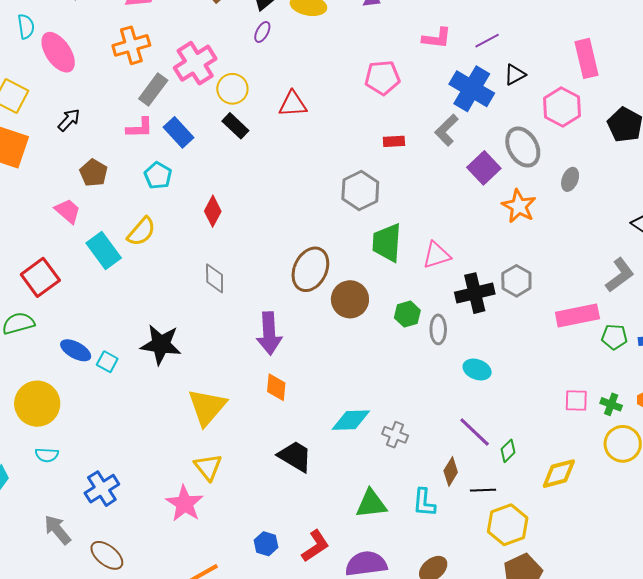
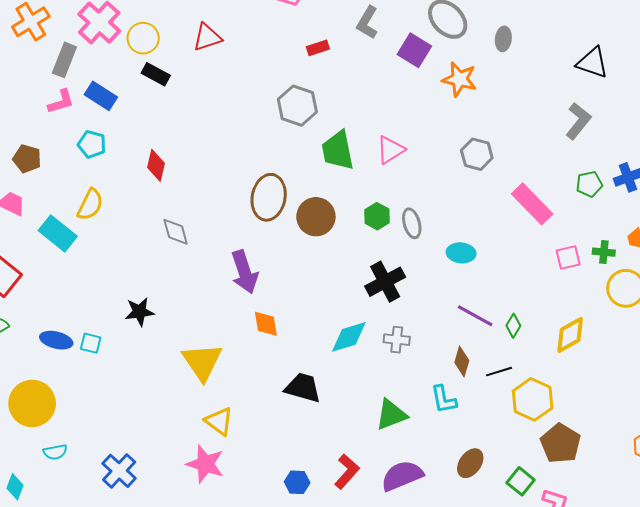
black cross: (475, 293) -> (385, 282), moved
pink rectangle: (577, 315) -> (532, 204), moved, turned 72
black star: (161, 344) -> (140, 312), size x0.7

